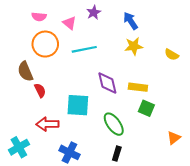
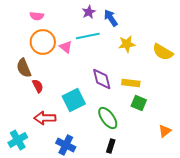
blue arrow: (131, 21) -> (111, 18), moved
pink triangle: (69, 23) -> (66, 47), moved
cyan line: (84, 49) -> (88, 36), moved
yellow semicircle: (172, 55) -> (163, 52), size x1.5
cyan square: (78, 105) -> (74, 100), turned -30

